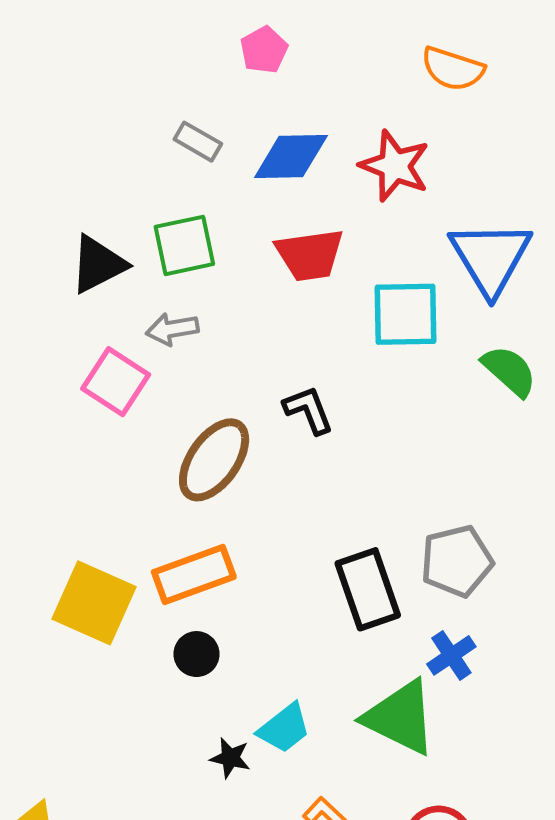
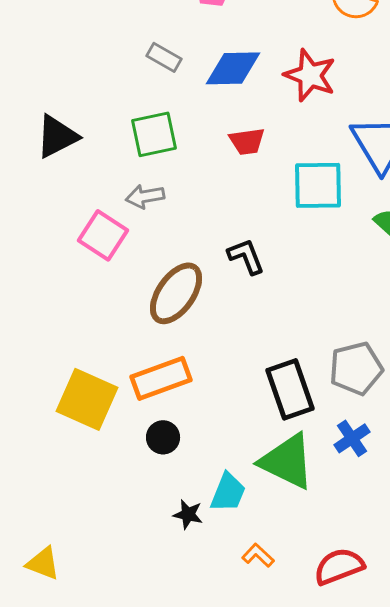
red trapezoid: (310, 255) -> (247, 141), size x0.7
black triangle: (98, 264) -> (57, 136), moved
green triangle: (400, 717) -> (287, 461), moved
cyan trapezoid: (284, 728) -> (228, 492), turned -30

